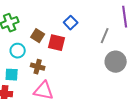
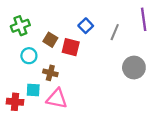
gray line: (105, 36) -> (115, 32), moved
cyan square: (12, 75) -> (33, 90), moved

